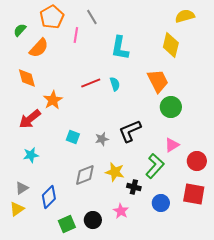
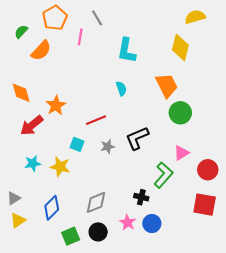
orange diamond: (27, 78) -> (21, 93), moved
red line: (91, 83) -> (96, 120), moved
yellow star: (115, 172) -> (60, 167), moved
gray diamond: (85, 175) -> (96, 202), moved
gray triangle: (22, 188) -> (14, 198), moved
blue circle: (161, 203) -> (152, 224), moved

